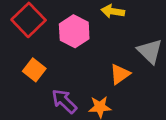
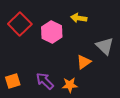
orange square: (34, 70) -> (13, 81), moved, turned 35

